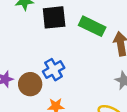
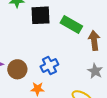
blue cross: (54, 70) -> (49, 65), moved

